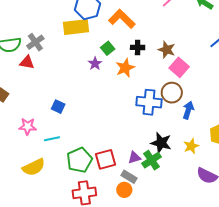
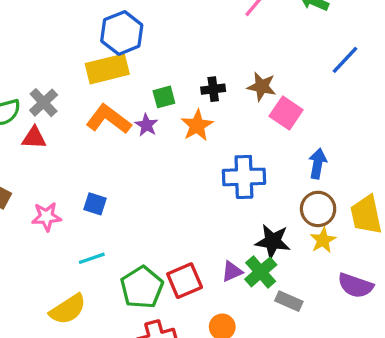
orange L-shape: (122, 19) -> (108, 119), moved
green square: (108, 48) -> (164, 97), turned 32
brown circle: (172, 93) -> (318, 209), moved
blue arrow: (188, 110) -> (318, 164), moved
pink star: (28, 126) -> (46, 217), moved
gray rectangle: (129, 177) -> (289, 301), moved

